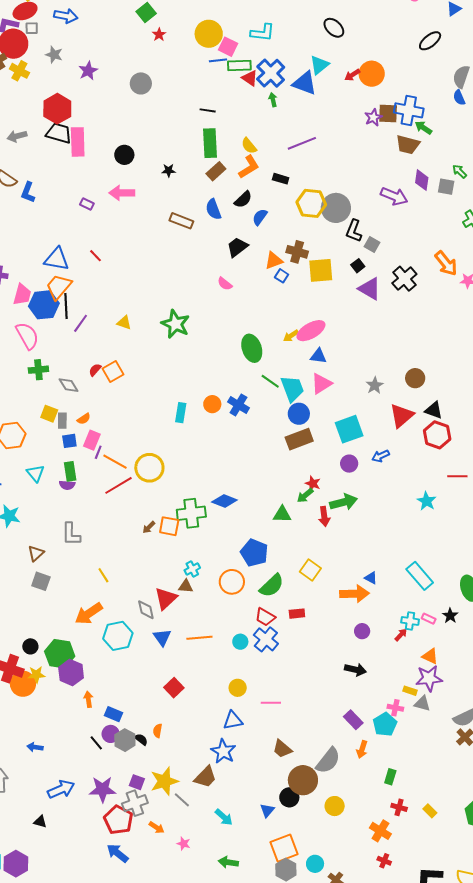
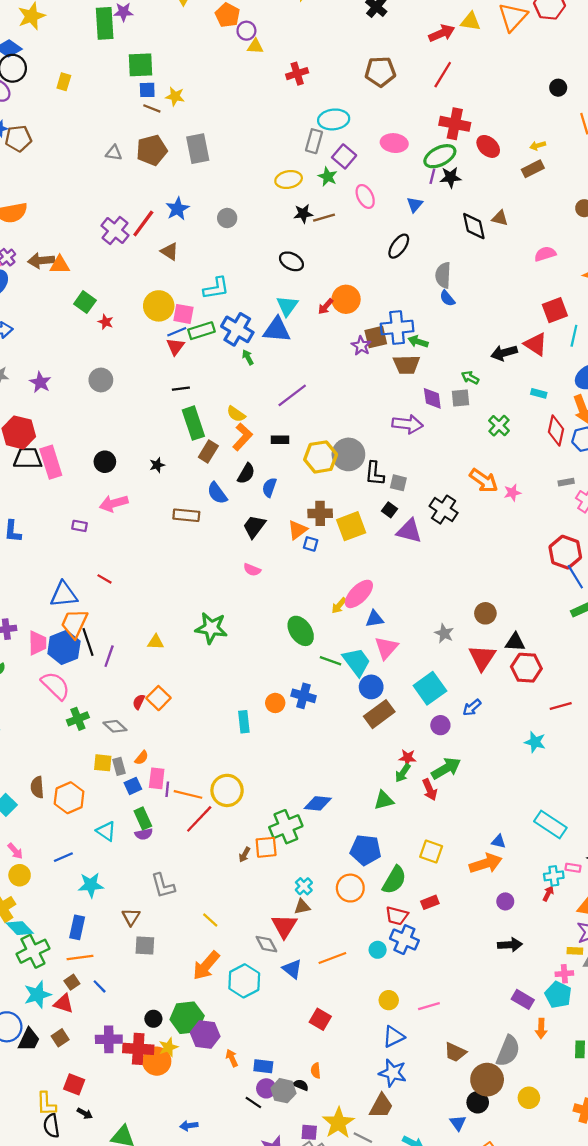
red triangle: (250, 78) -> (175, 347), moved, turned 48

